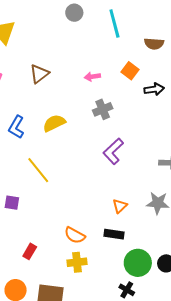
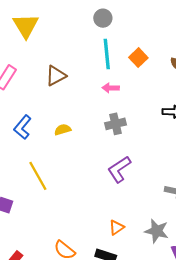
cyan line: (114, 24) -> (107, 54), moved
orange square: (130, 71) -> (138, 58), moved
yellow semicircle: (54, 123) -> (63, 130), size x0.7

